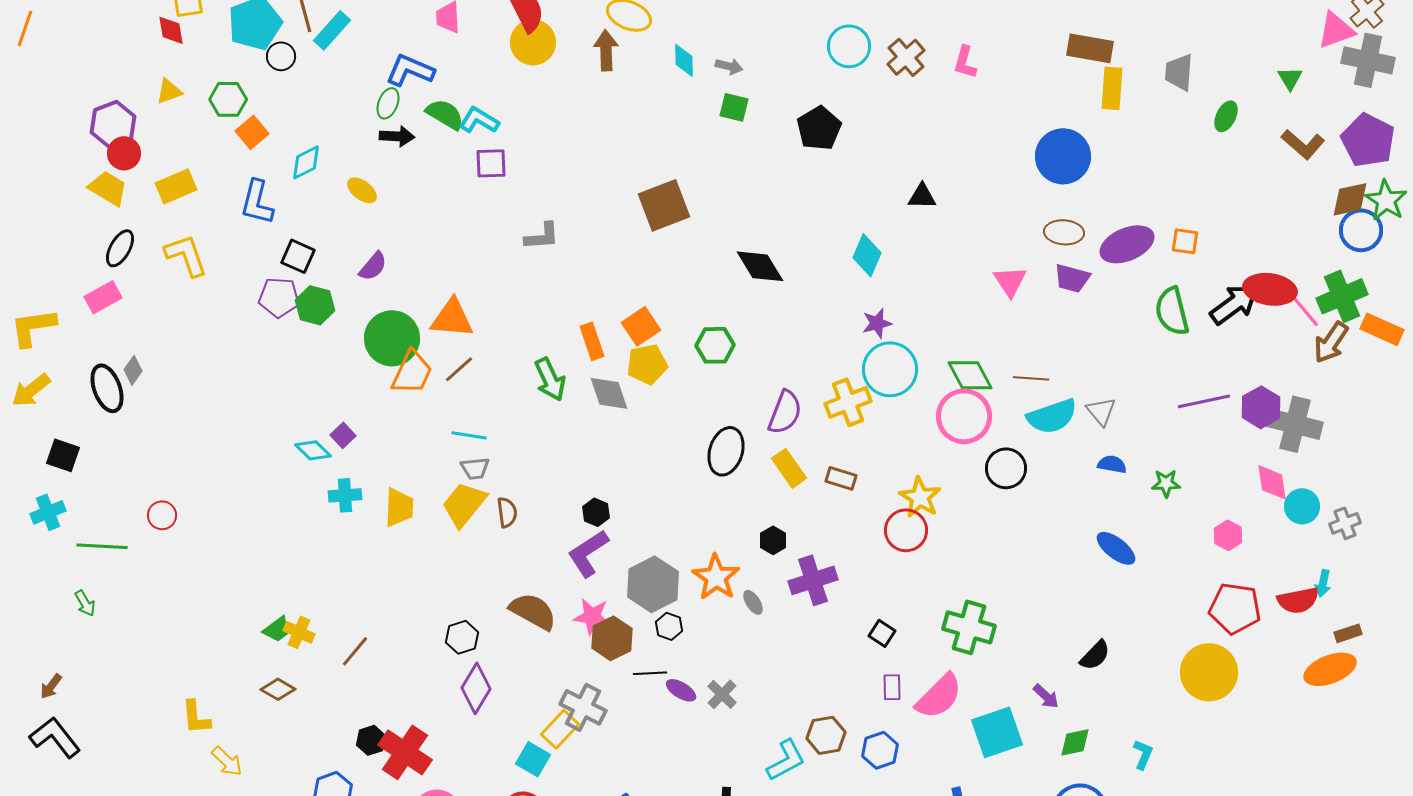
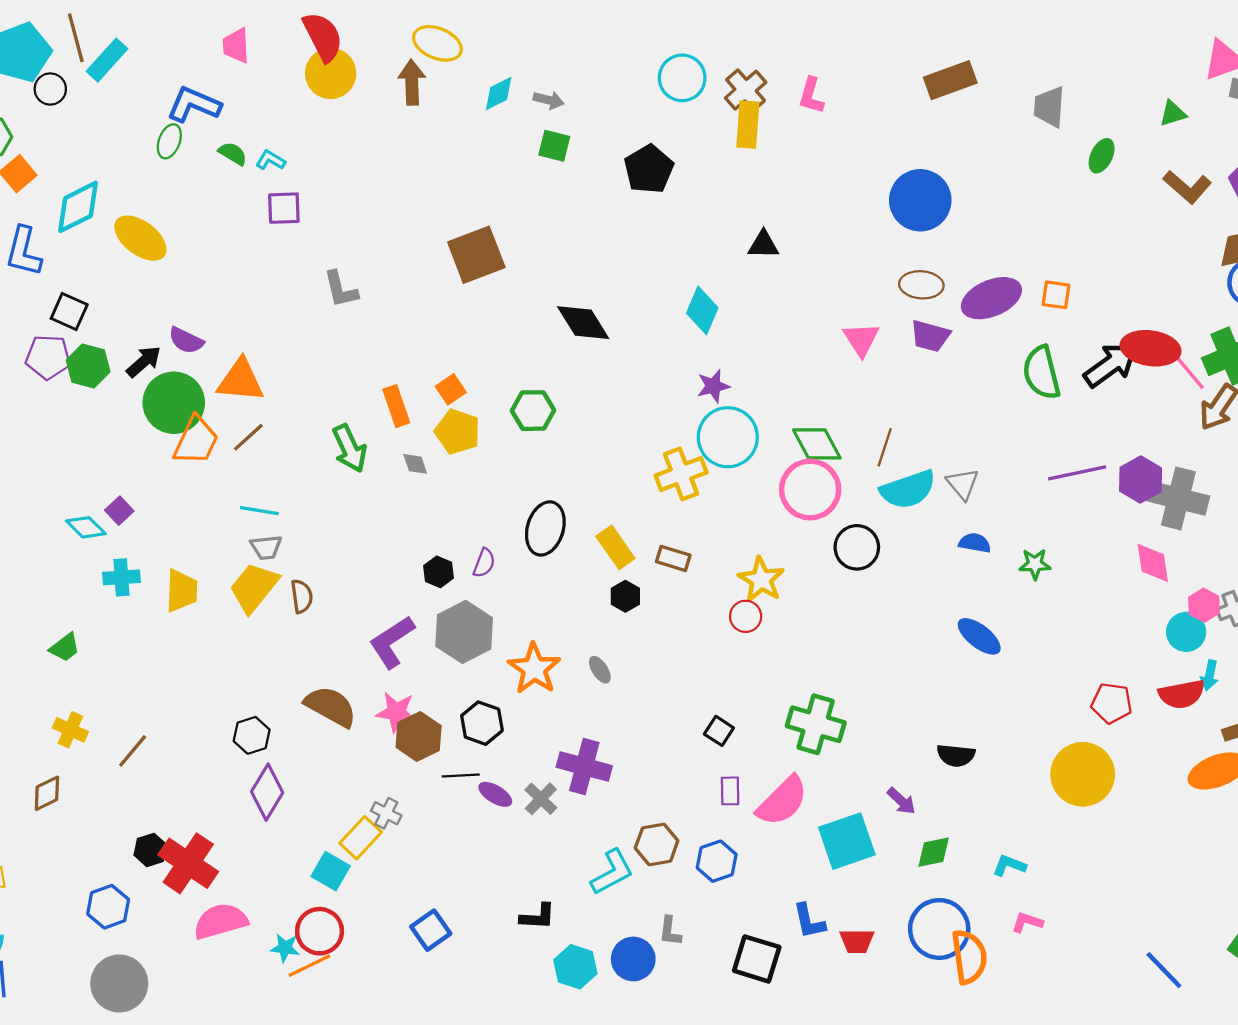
brown rectangle: (1090, 48) -> (950, 80), turned -30
cyan diamond: (684, 60) -> (499, 93), turned 64
green triangle: (1290, 78) -> (1173, 113), turned 44
yellow rectangle: (1112, 88) -> (748, 125), moved
green semicircle: (445, 114) -> (233, 154), size x0.7
cyan L-shape: (479, 120) -> (271, 160), size x0.7
black arrow: (397, 136) -> (144, 362), moved, turned -44
cyan diamond: (306, 162) -> (78, 207), size x1.4
yellow ellipse: (362, 190) -> (140, 238), size x1.6
gray L-shape: (542, 236) -> (341, 289), turned 81
purple semicircle: (373, 266) -> (186, 340), moved, turned 76
orange square: (641, 326) -> (451, 389), size x0.7
yellow pentagon: (647, 364) -> (457, 432), turned 30
brown line: (1031, 378) -> (885, 447), turned -76
gray diamond: (609, 393) -> (415, 464), size x0.6
purple semicircle: (785, 412) -> (484, 563), moved, size x0.6
cyan circle: (1302, 506) -> (1186, 632), moved
black hexagon: (596, 512) -> (439, 572), moved
red circle: (906, 530) -> (746, 616), size x0.7
pink hexagon: (1228, 535) -> (1204, 605), moved
black hexagon: (773, 540) -> (625, 596), moved
purple cross: (813, 580) -> (584, 767), moved, turned 33
gray hexagon: (653, 584) -> (464, 632), moved
gray ellipse: (753, 602) -> (600, 670), moved
red pentagon: (1235, 608) -> (1112, 703), size x0.7
black hexagon: (669, 626) -> (482, 723), size x1.4
green trapezoid: (277, 629) -> (65, 647), moved
black semicircle: (1095, 655) -> (956, 755), turned 52
brown diamond: (278, 689) -> (47, 793), turned -56
gray cross: (583, 707) -> (386, 813), size x0.6
cyan L-shape: (1143, 754) -> (1009, 866), turned -92

